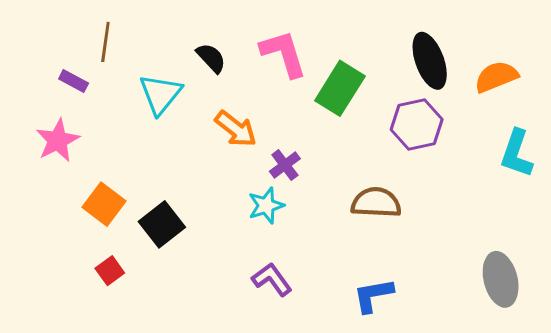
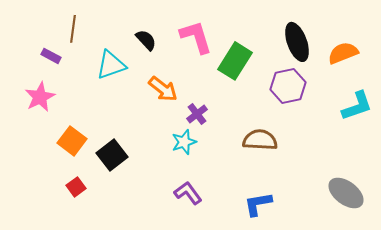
cyan triangle: (160, 94) -> (111, 65), turned 32
cyan L-shape: (516, 153) -> (357, 106), turned -128
gray ellipse: (501, 279) -> (346, 193), turned -39

